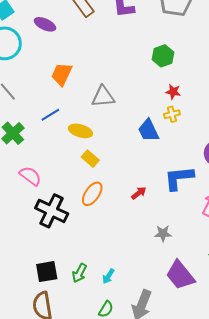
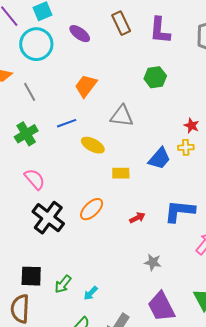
green hexagon: (163, 56) -> (155, 77), moved
blue trapezoid: (148, 130) -> (159, 158), turned -125
yellow rectangle: (90, 159) -> (121, 173), moved, turned -54

